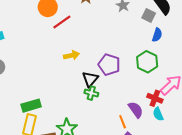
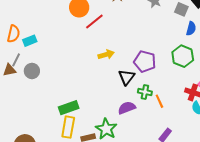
green cross: (91, 93) -> (145, 92), moved
purple semicircle: (136, 110) -> (127, 108), moved, turned -72
orange line: (123, 122) -> (159, 101), moved

